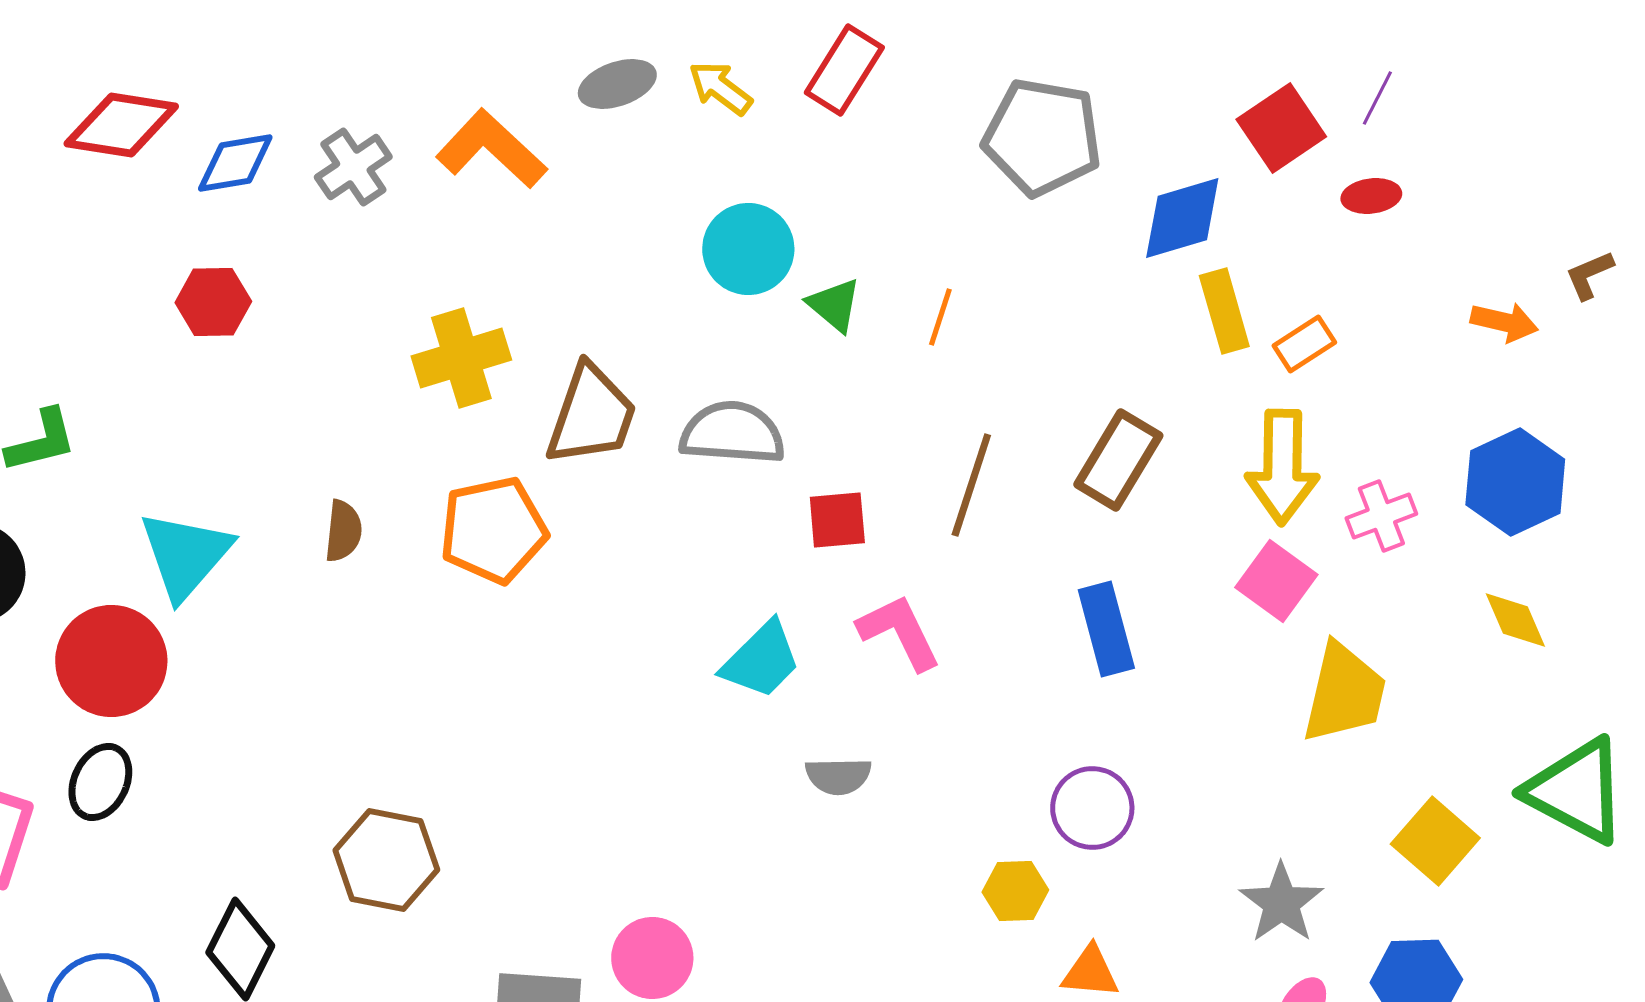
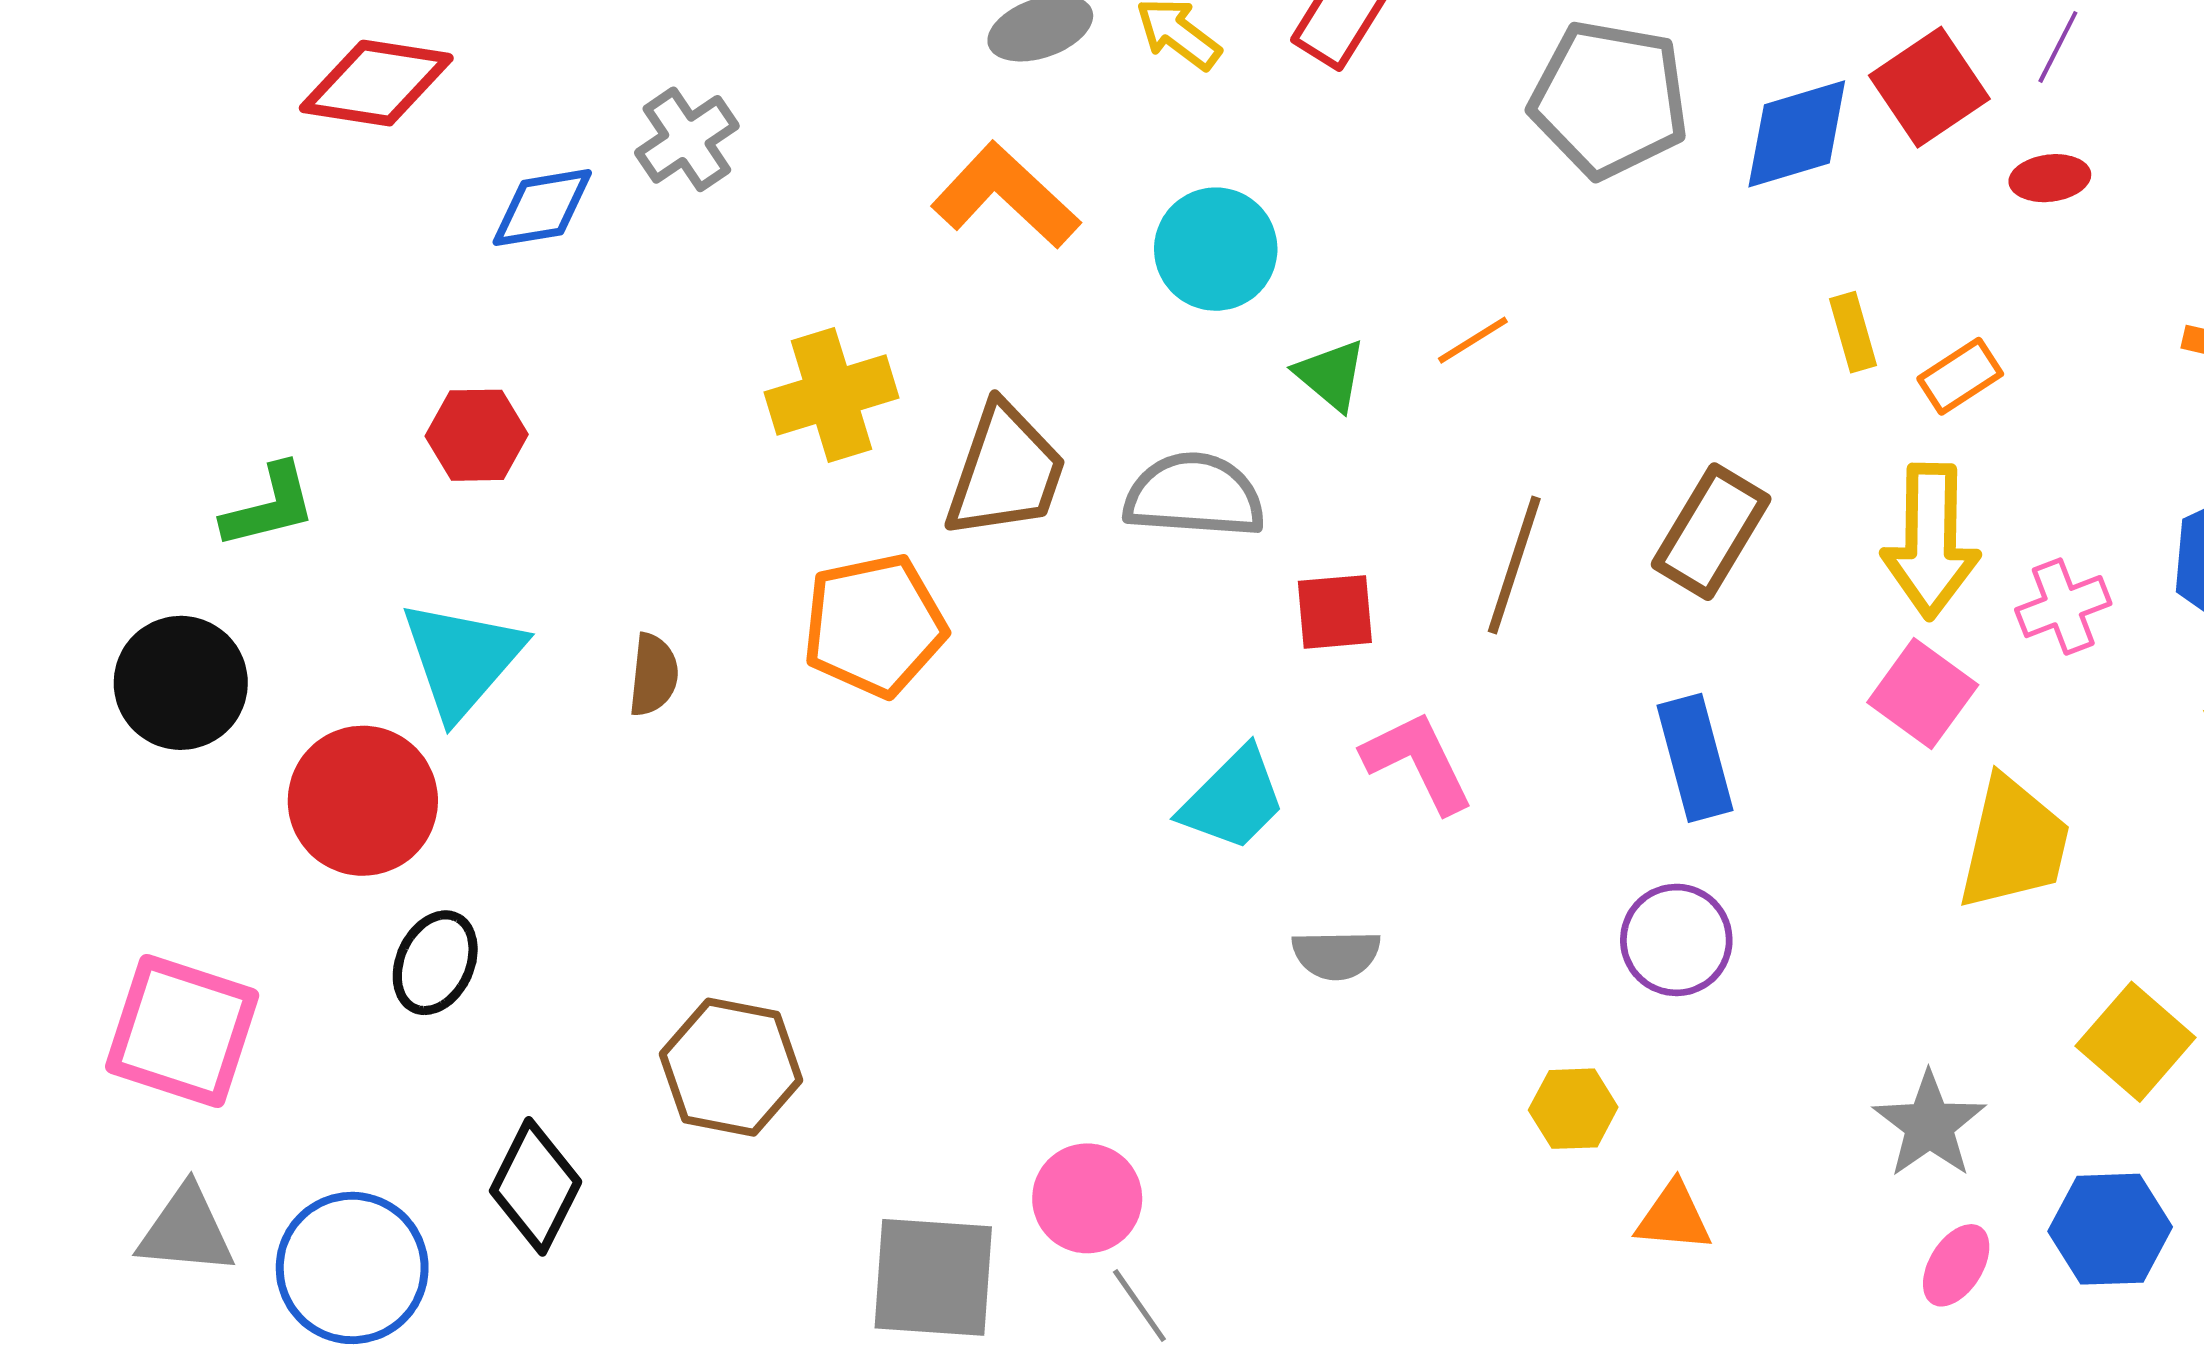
orange L-shape: (491, 149) -> (1006, 196), moved
blue diamond: (235, 163) -> (542, 208), moved
blue diamond: (1182, 218) -> (1797, 134), moved
red hexagon: (213, 302) -> (477, 435), moved
green triangle: (834, 305) -> (1331, 375), moved
yellow rectangle: (1224, 311) -> (1853, 332), size x0.7
orange line: (940, 317) -> (1473, 340), turned 40
brown semicircle: (343, 531) -> (653, 675), moved
black ellipse: (100, 782) -> (435, 963), moved
purple circle: (1092, 808) -> (1676, 940), moved

